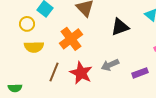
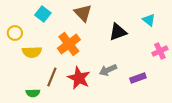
yellow circle: (27, 24) -> (15, 33), moved
green semicircle: (15, 88) -> (33, 93), moved

